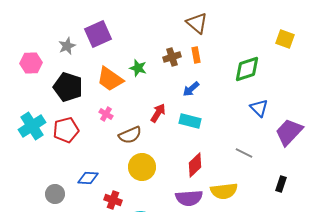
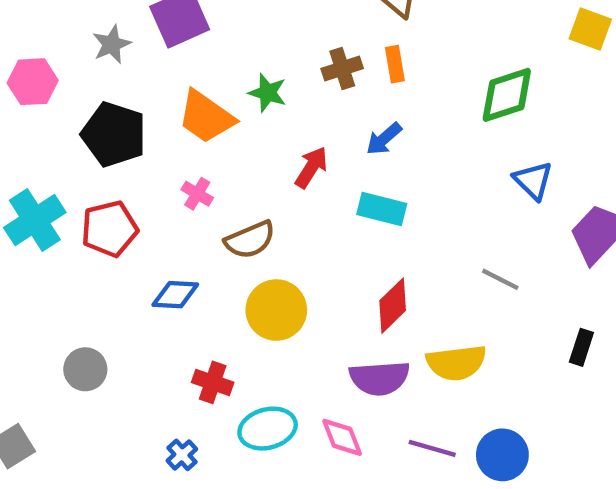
red arrow: (158, 113) -> (311, 167), moved
blue diamond: (88, 178) -> (175, 295), moved

